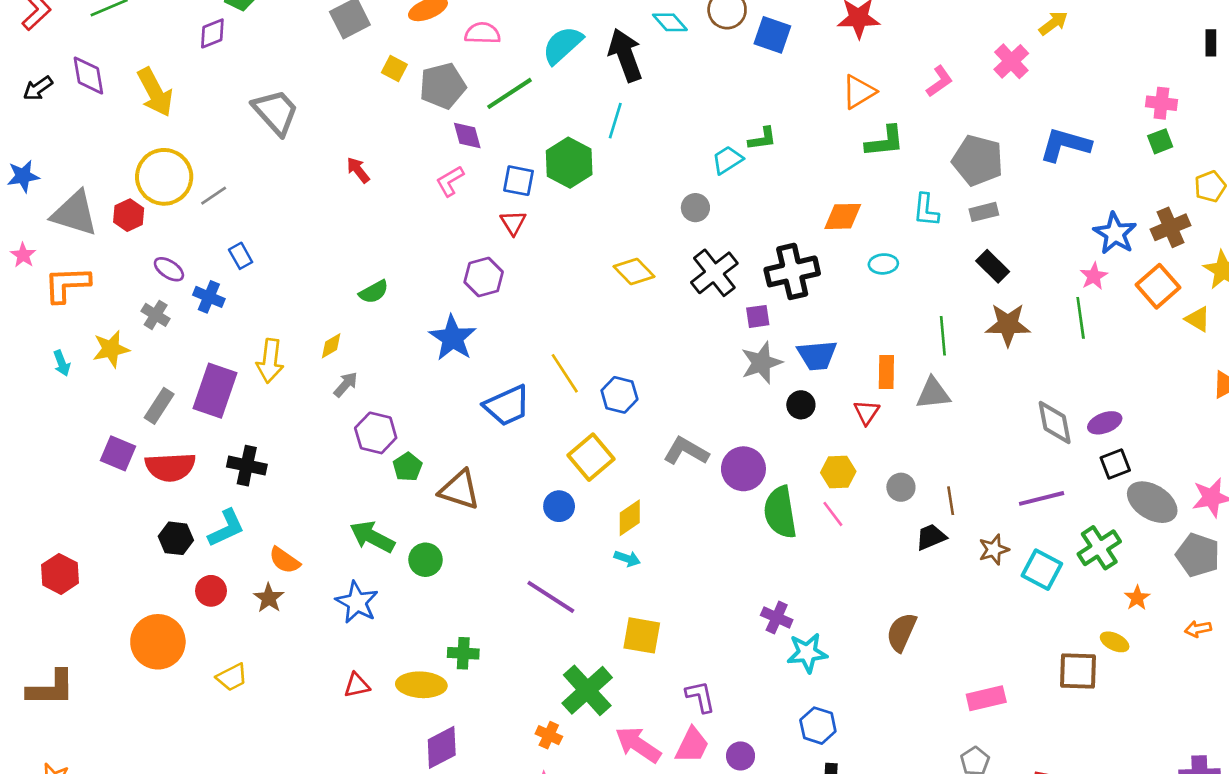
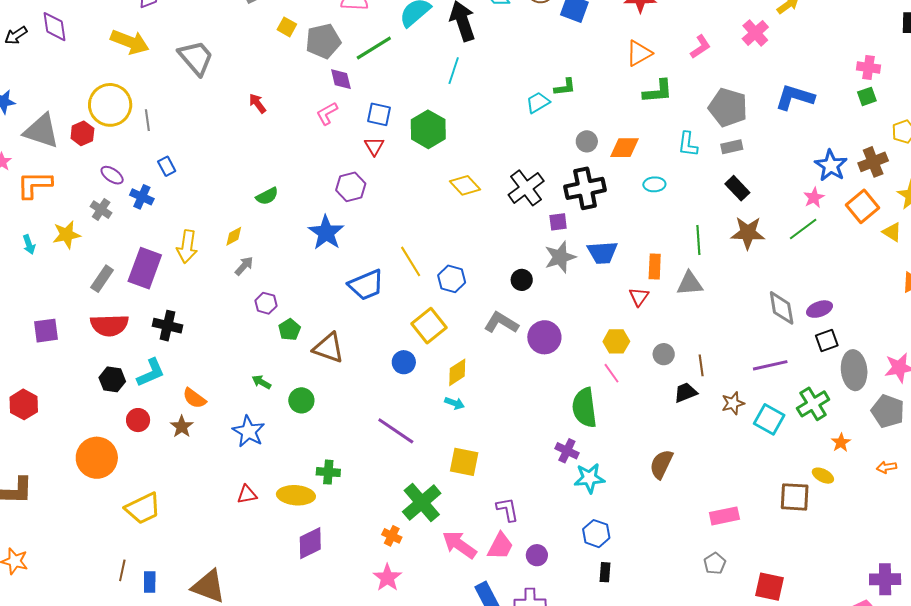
yellow arrow: (155, 92) -> (130, 42), moved, turned -42
green hexagon: (569, 163) -> (428, 129), moved
gray line: (214, 196) -> (147, 120), turned -65
gray circle: (695, 208) -> (587, 141), moved
green line: (1081, 318) -> (803, 229), turned 60
black circle: (801, 405) -> (522, 280), moved
purple hexagon: (376, 433) -> (266, 303), size x0.7
purple square: (118, 453) -> (46, 331), moved, turned -32
gray ellipse: (1152, 502) -> (854, 370), turned 51
green semicircle: (780, 512) -> (584, 408), moved
green arrow: (372, 537) -> (261, 382), size x0.6
yellow trapezoid: (232, 677) -> (143, 508), moved, size x1.5

